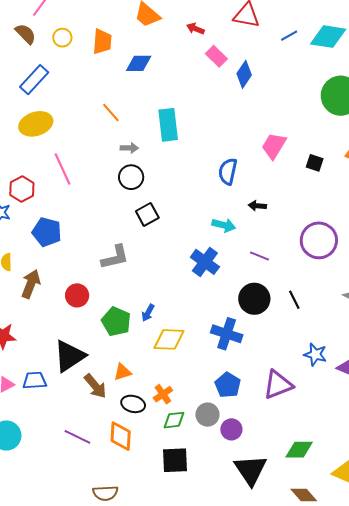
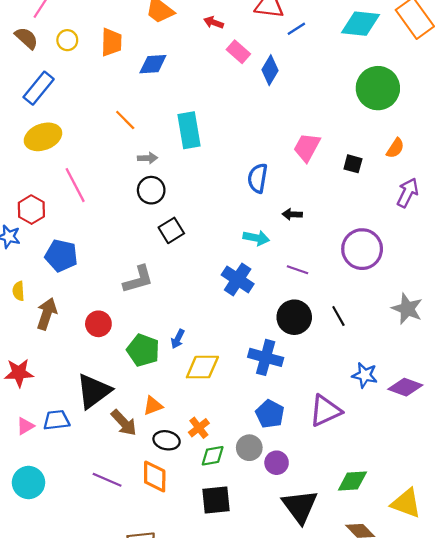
blue line: (289, 36) -> (296, 29), moved

